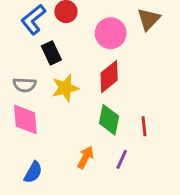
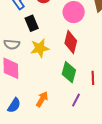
red diamond: (109, 77) -> (71, 42), turned -40
orange arrow: (86, 157) -> (42, 99), moved

